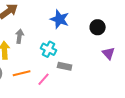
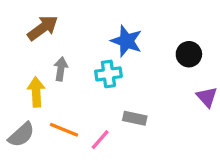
cyan cross: (49, 49) -> (108, 74), moved, turned -35
orange line: (22, 73) -> (64, 130), turned 36

